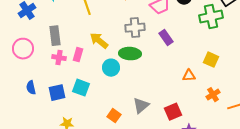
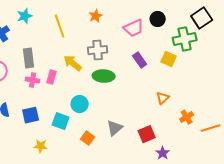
gray cross: (135, 28) -> (98, 50), moved
yellow square: (211, 60) -> (169, 59), moved
cyan circle: (111, 68) -> (80, 104), moved
orange triangle: (189, 76) -> (163, 98), turned -40
cyan square: (81, 88) -> (61, 121), moved

